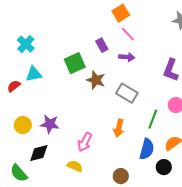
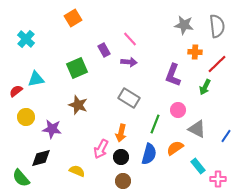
orange square: (121, 13) -> (73, 18), moved
cyan cross: (26, 44) -> (26, 39), moved
brown star: (96, 80) -> (78, 105), moved
yellow circle: (23, 125) -> (26, 117), moved
pink arrow: (85, 142) -> (101, 149), moved
black circle: (164, 167) -> (121, 157), moved

